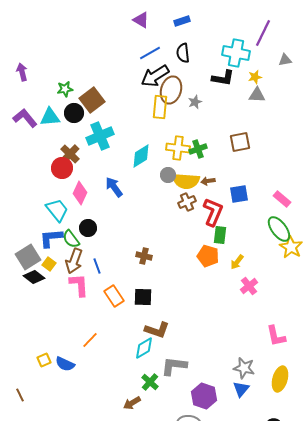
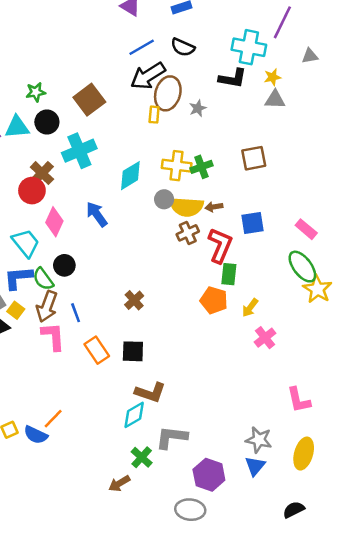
black semicircle: (183, 53) -> (183, 47), turned -60
brown square: (92, 100) -> (89, 100), moved
yellow rectangle: (160, 107) -> (154, 115), size x0.6
brown cross: (144, 256) -> (134, 300), turned 35
orange line: (90, 340) -> (53, 419), moved

